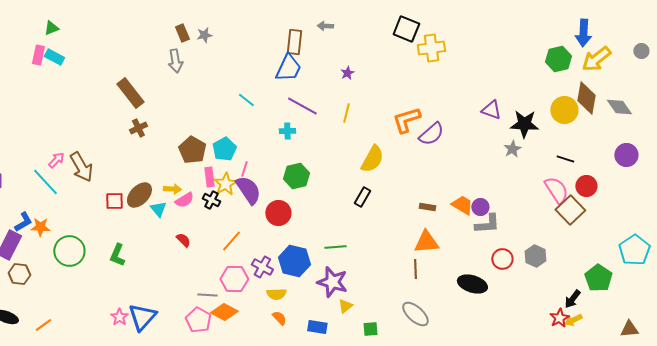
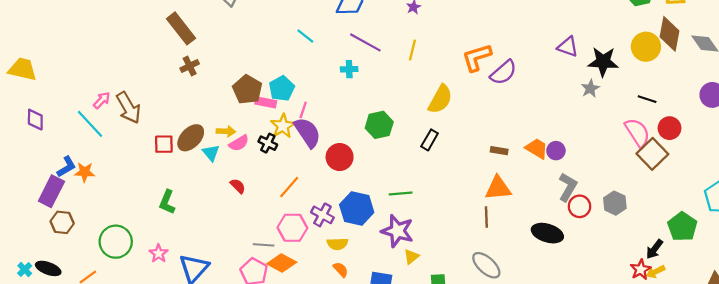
green hexagon: (296, 176) -> (379, 125), moved
pink rectangle: (209, 177) -> (266, 102), moved, turned -72
gray L-shape: (487, 224) -> (568, 187), moved, turned -56
green circle: (69, 251) -> (116, 242), moved
pink star: (119, 317) -> (159, 253), moved

